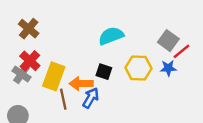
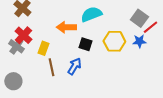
yellow rectangle: (54, 76) -> (43, 48), size x0.6
orange arrow: (81, 84) -> (66, 27), moved

